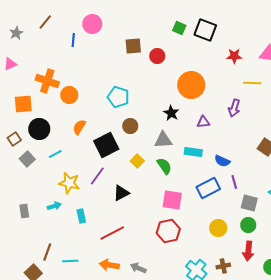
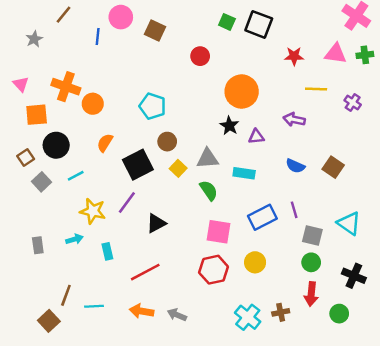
gray star: (16, 33) -> (34, 39), moved
brown square: (133, 46) -> (155, 30), moved, turned 30
pink triangle: (10, 64) -> (21, 84), moved, turned -48
purple arrow: (234, 108) -> (294, 120), turned 84
black star: (171, 113) -> (229, 126), moved
yellow square: (137, 161) -> (178, 168), moved
blue semicircle: (222, 161) -> (295, 166), moved
yellow circle: (218, 228) -> (255, 262), moved

